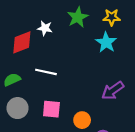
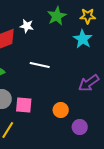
white line: (46, 72) -> (40, 65), moved
pink square: (51, 109) -> (24, 105), moved

